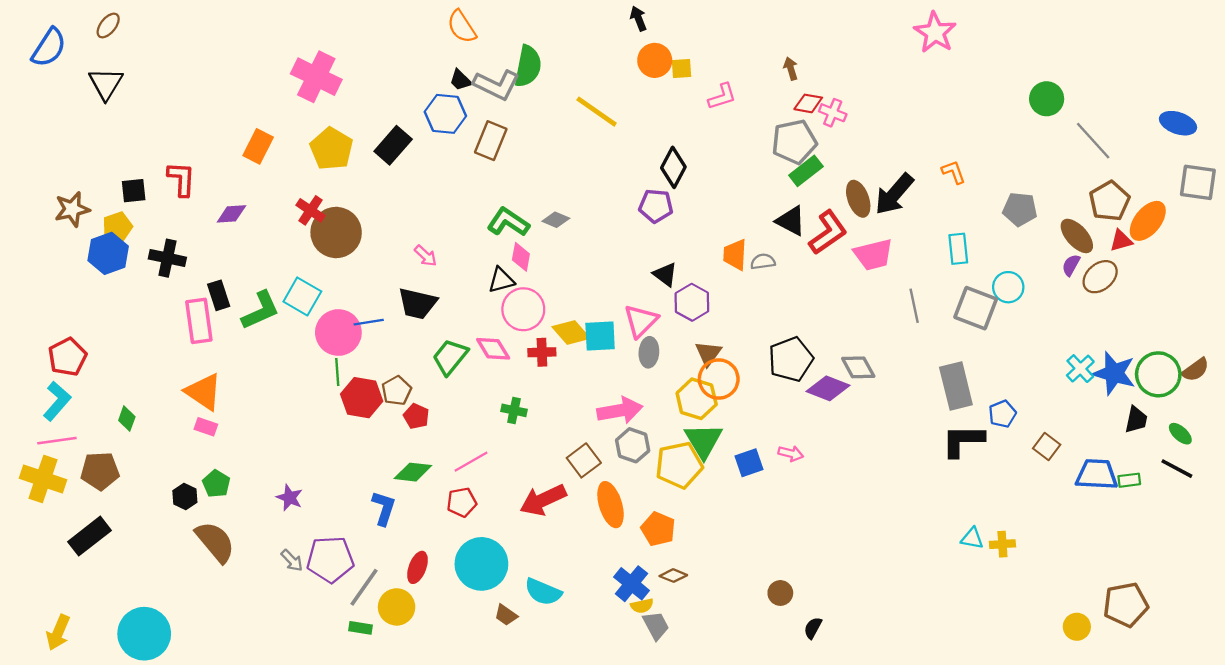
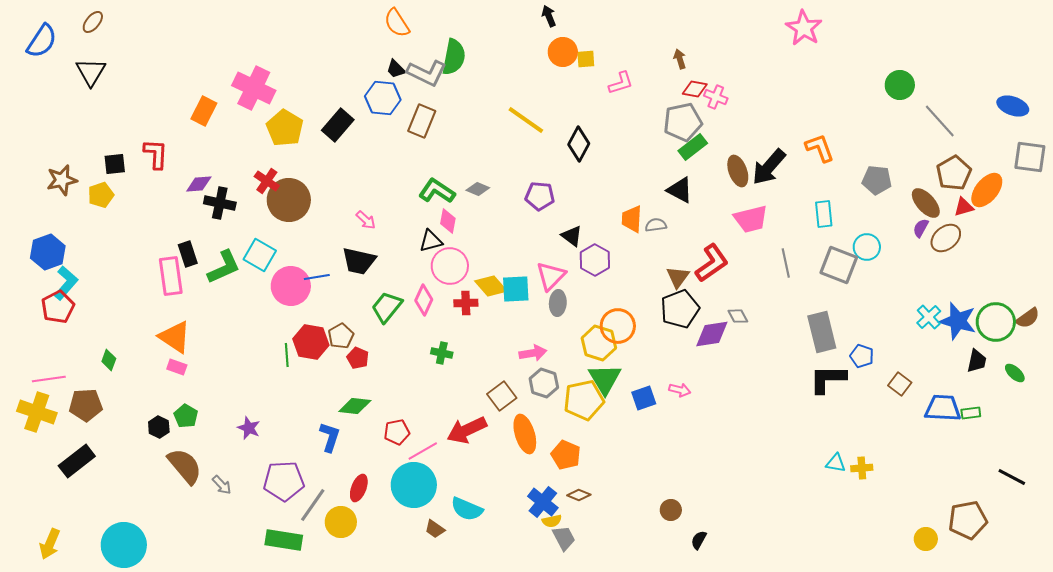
pink cross: (316, 77) -> (254, 88), moved
yellow line: (597, 112) -> (526, 120), moved
orange rectangle: (258, 146) -> (204, 111), moved
orange L-shape: (954, 172) -> (820, 148), size x1.4
purple pentagon: (656, 206) -> (540, 196), moved
red L-shape: (828, 232) -> (712, 263), moved
blue hexagon: (108, 253) -> (48, 252), moved
black cross: (167, 258) -> (220, 203), moved
pink diamond: (493, 349) -> (424, 300), turned 56
brown triangle: (708, 353) -> (678, 277), moved
gray diamond: (858, 367) -> (738, 316), size x0.7
green line: (337, 372) -> (287, 355), moved
purple diamond: (828, 388) -> (712, 334), turned -30
cyan L-shape: (57, 401) -> (66, 283), moved
pink arrow: (620, 410) -> (533, 353), size x0.7
blue pentagon: (1002, 414) -> (862, 356), turned -30
pink line: (471, 462) -> (423, 451), moved
black line: (1177, 469) -> (1012, 477), moved
gray arrow: (292, 560) -> (222, 485), moved
green rectangle: (360, 628) -> (284, 540), moved, size x1.8

